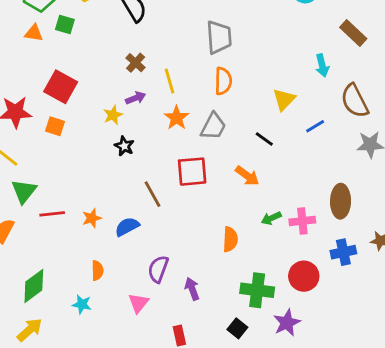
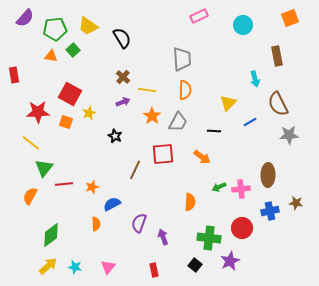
green square: (65, 25) -> (73, 50), turned 32
brown rectangle: (353, 33) -> (277, 56), turned 36
yellow line: (169, 81) -> (147, 90), turned -66
yellow star: (113, 115) -> (89, 113), moved
black line: (264, 139) -> (214, 131), turned -32
brown line: (153, 194) -> (135, 170), turned 54
blue semicircle: (127, 227) -> (112, 204), moved
pink triangle: (138, 303) -> (108, 267), moved
cyan star: (82, 304) -> (75, 267), moved

